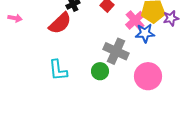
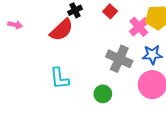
blue star: (145, 33) -> (152, 55), moved
green circle: (100, 71) -> (103, 94), moved

